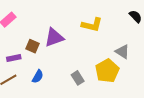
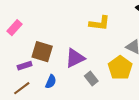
purple triangle: (54, 37) -> (75, 58), moved
brown square: (33, 46) -> (42, 52), size x1.5

